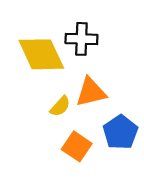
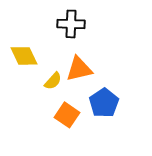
yellow diamond: (41, 54) -> (24, 56), moved, size x0.7

